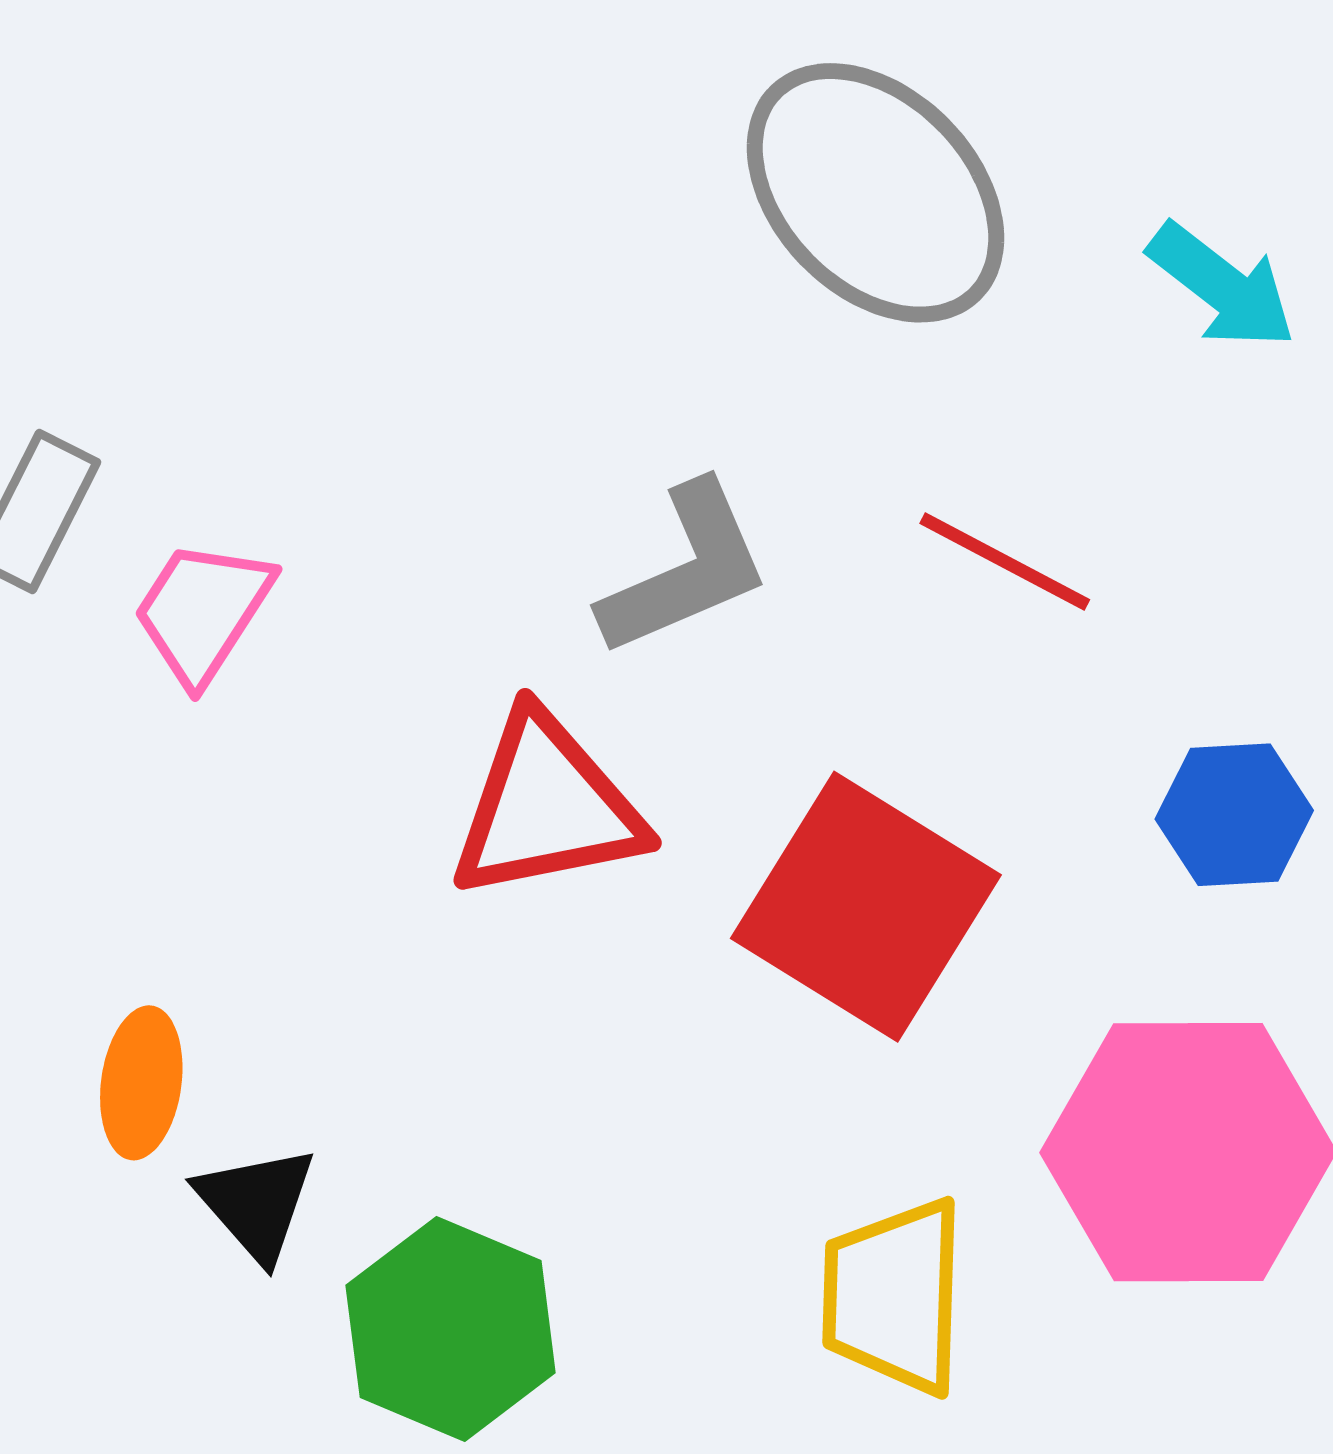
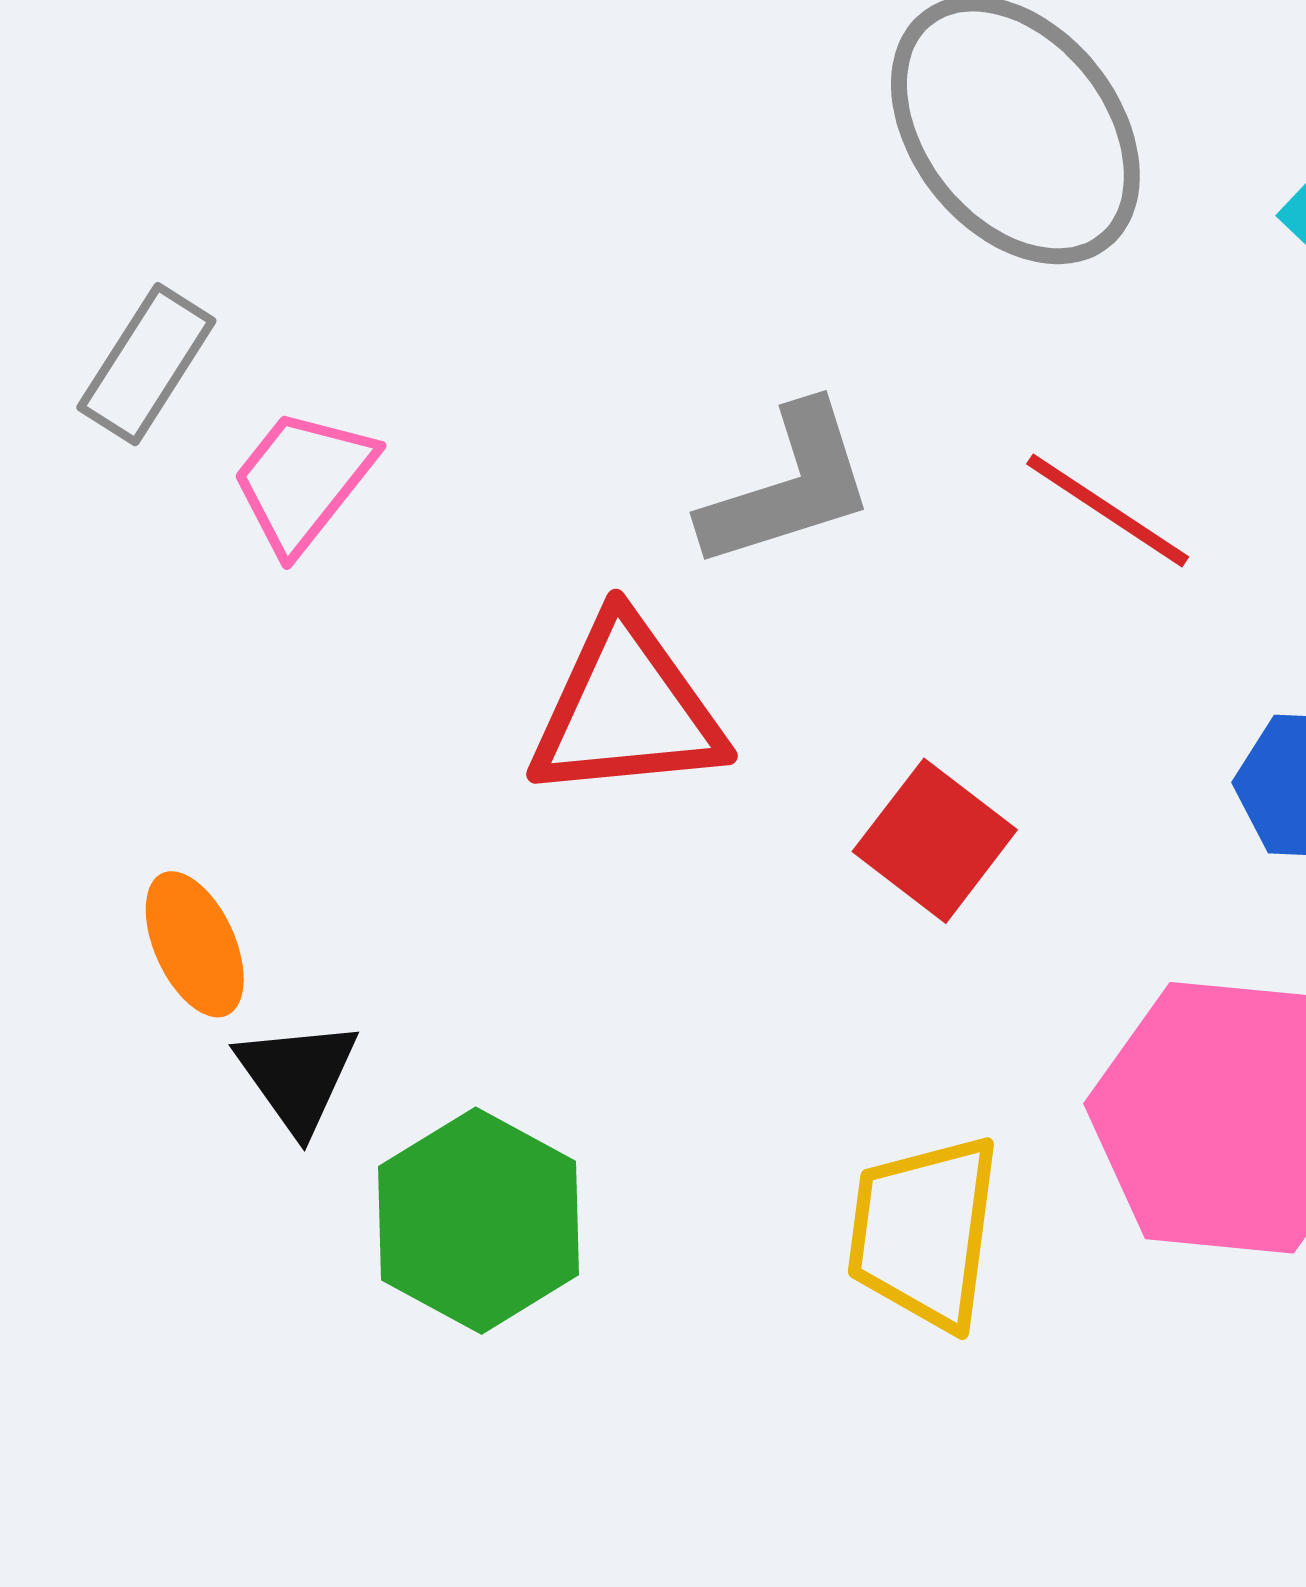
red square: (866, 907) -> (935, 841), size x0.6
orange ellipse: (141, 1083) -> (195, 944), turned -38

